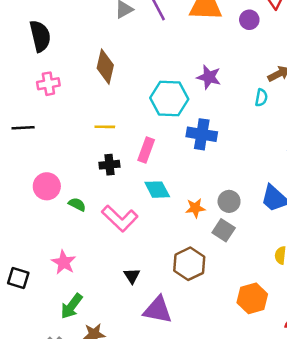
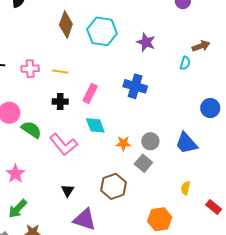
pink cross: (48, 84) -> (30, 69), moved
cyan hexagon: (169, 99) -> (102, 31), moved
green semicircle: (77, 204) -> (31, 130), size x1.5

